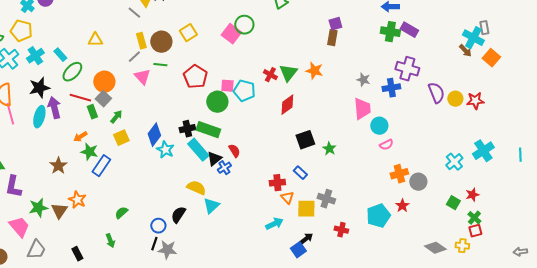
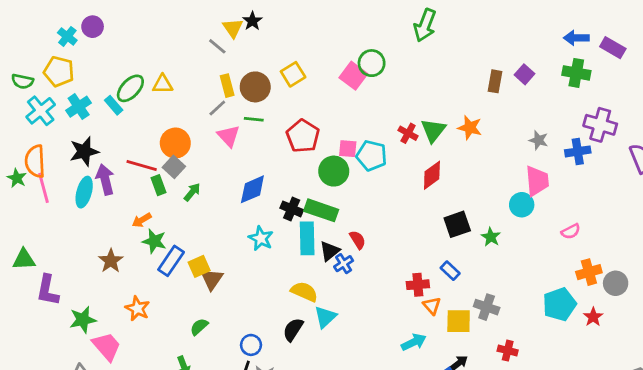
purple square: (335, 24) -> (524, 74), moved, turned -32
purple rectangle: (409, 30) -> (613, 48), moved
green ellipse: (72, 72) -> (130, 88), moved
cyan circle: (379, 126) -> (522, 205), moved
black cross: (187, 129) -> (292, 209), turned 35
blue diamond: (154, 135) -> (252, 189), moved, turned 30
yellow square: (121, 138) -> (199, 266), moved
cyan rectangle: (198, 150) -> (307, 238), turned 40
brown triangle: (59, 211) -> (212, 279), moved
black semicircle: (178, 215) -> (293, 330), moved
cyan pentagon: (378, 216) -> (560, 304), moved
pink trapezoid: (19, 227) -> (107, 346), moved

